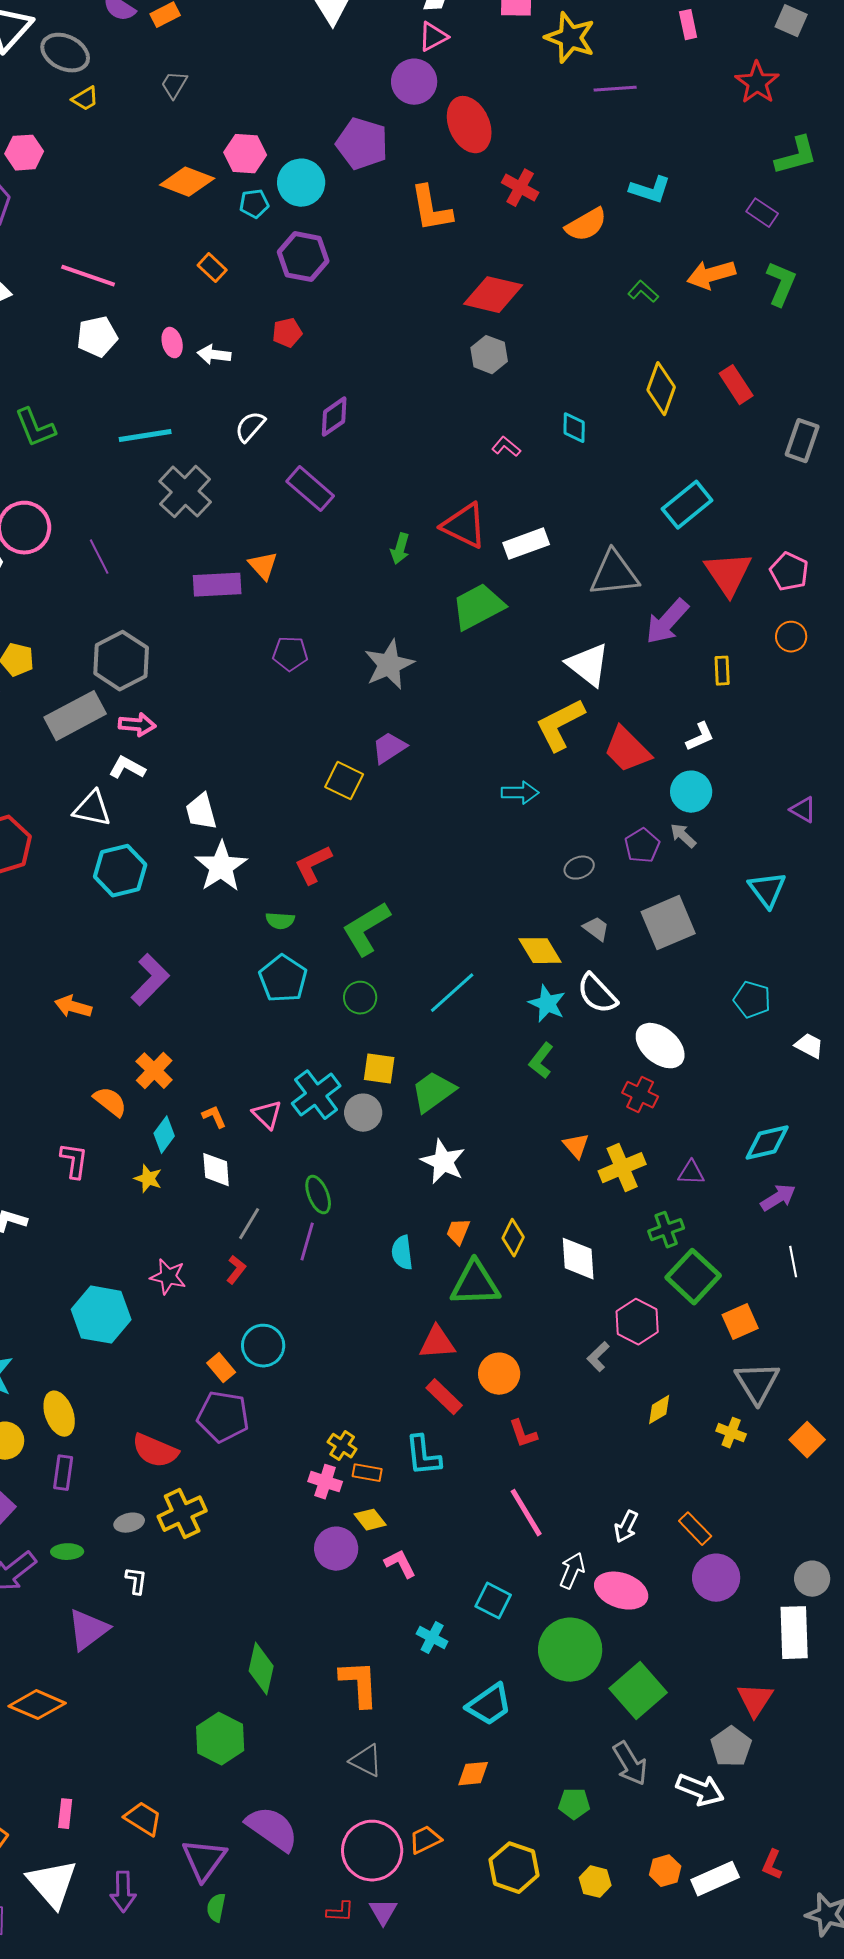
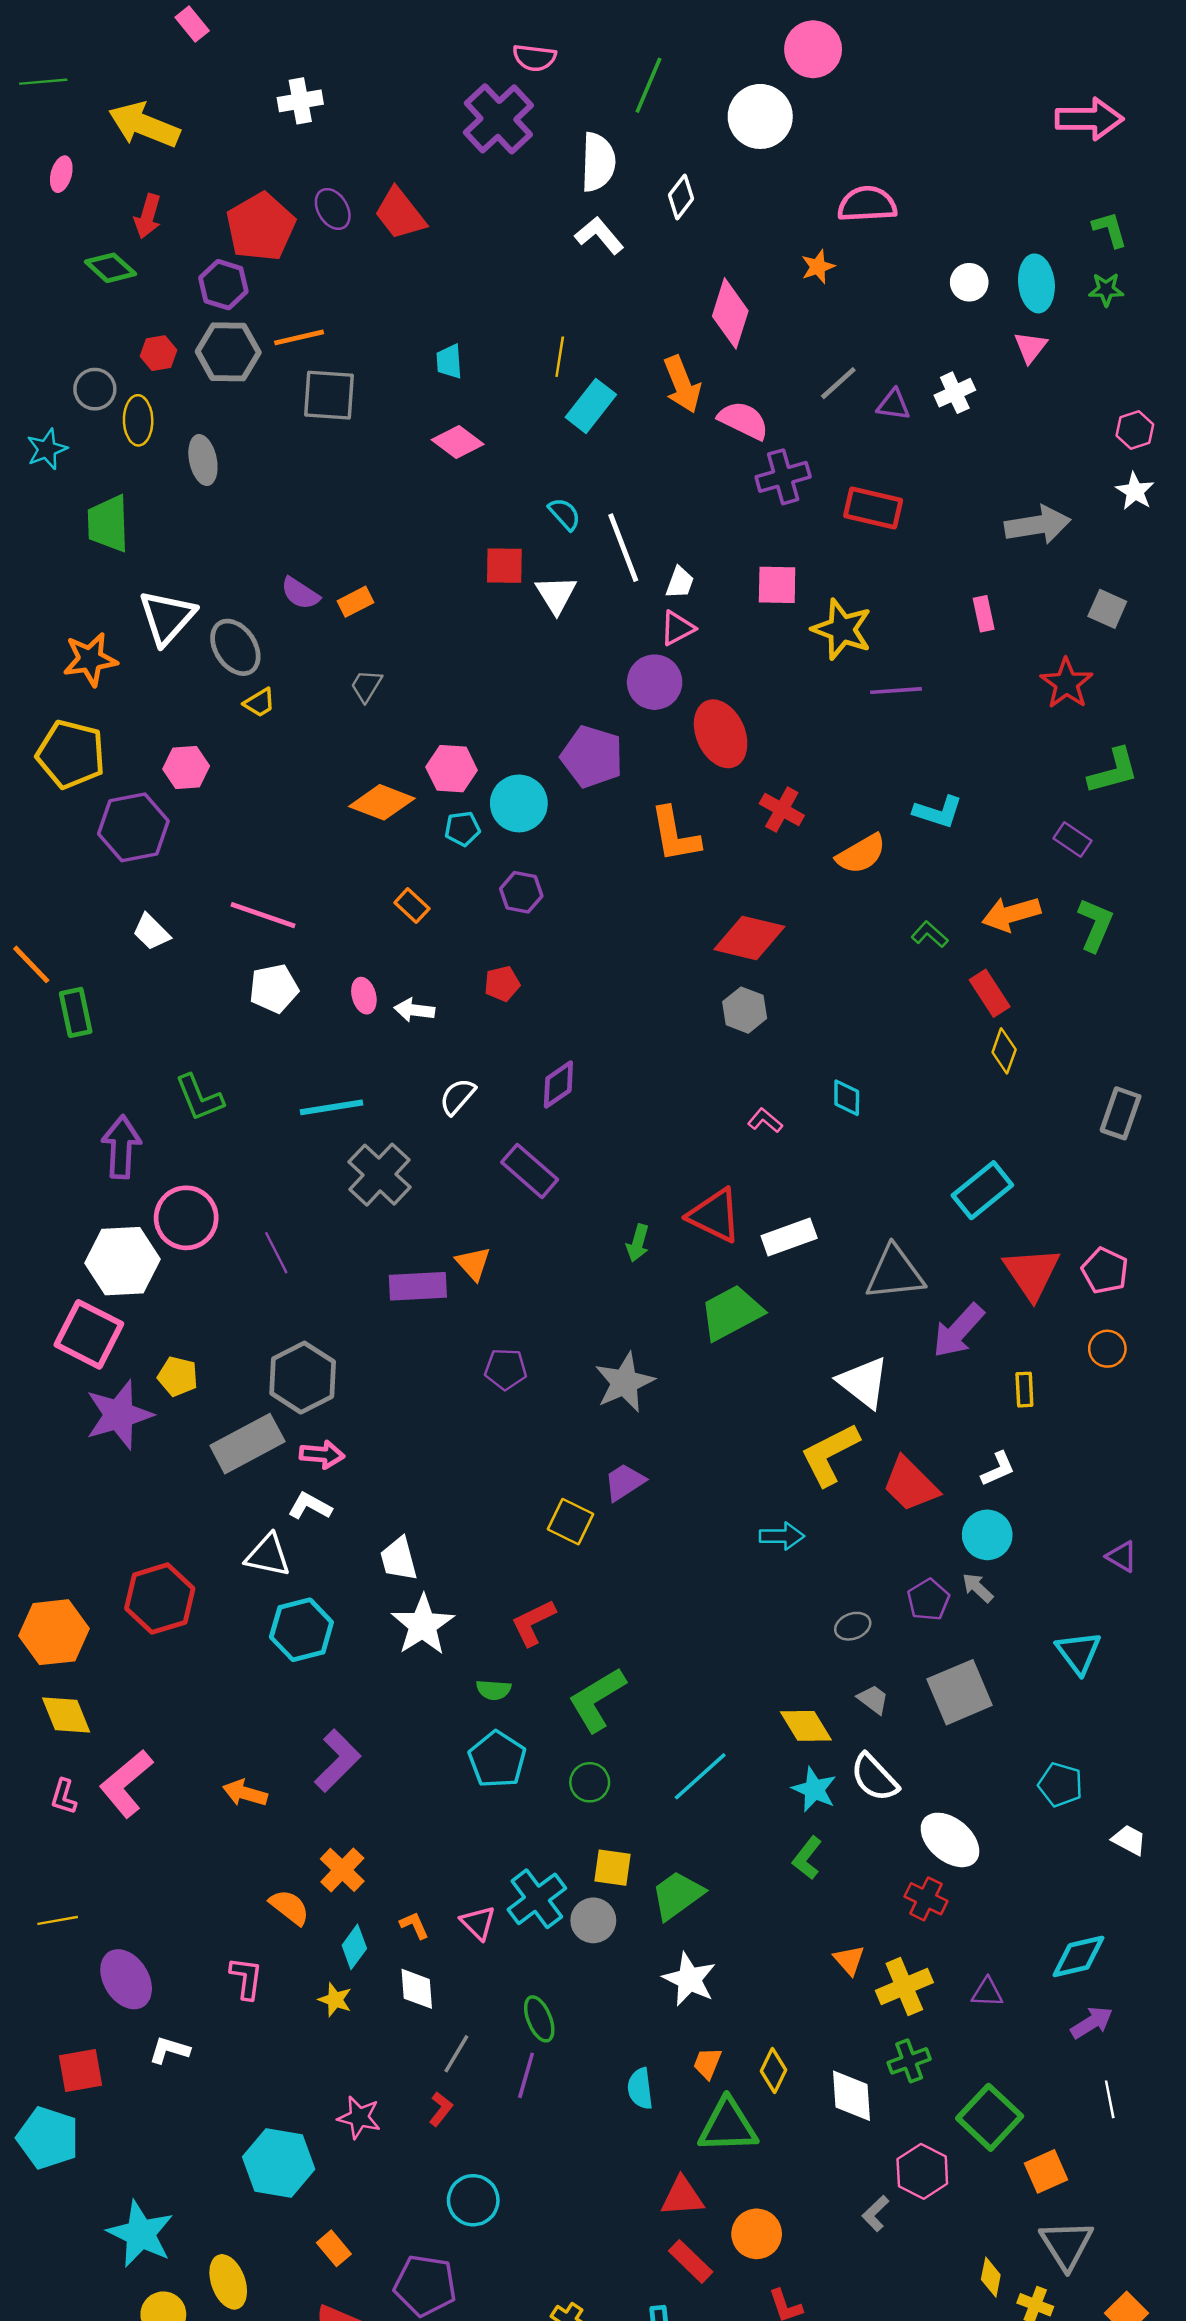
gray ellipse: (65, 53) -> (235, 647), turned 30
purple hexagon: (303, 257) -> (521, 892), size x0.7
red rectangle: (736, 385) -> (990, 993), moved
yellow diamond: (661, 389) -> (1004, 1051), moved, size x0.7
green cross: (666, 1230) -> (909, 2061), moved
orange rectangle: (221, 1368) -> (334, 2248), moved
yellow diamond: (659, 1410) -> (991, 2277), moved, turned -48

